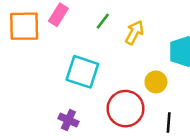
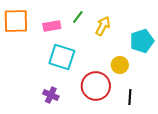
pink rectangle: (58, 15) -> (52, 26), moved, turned 48

